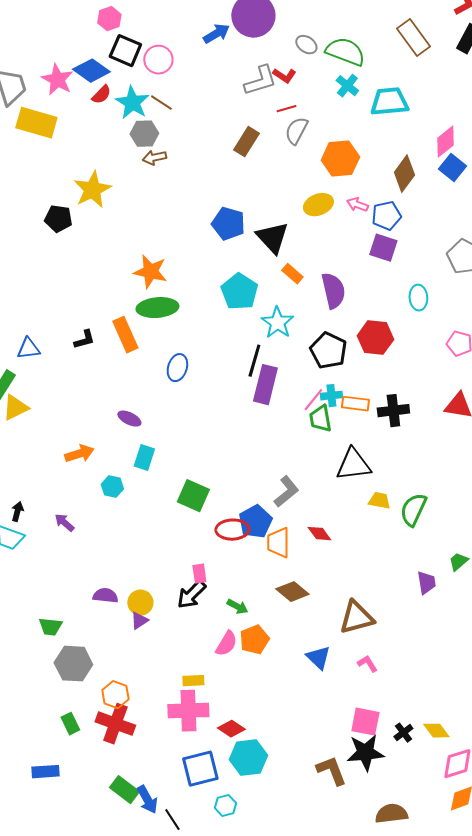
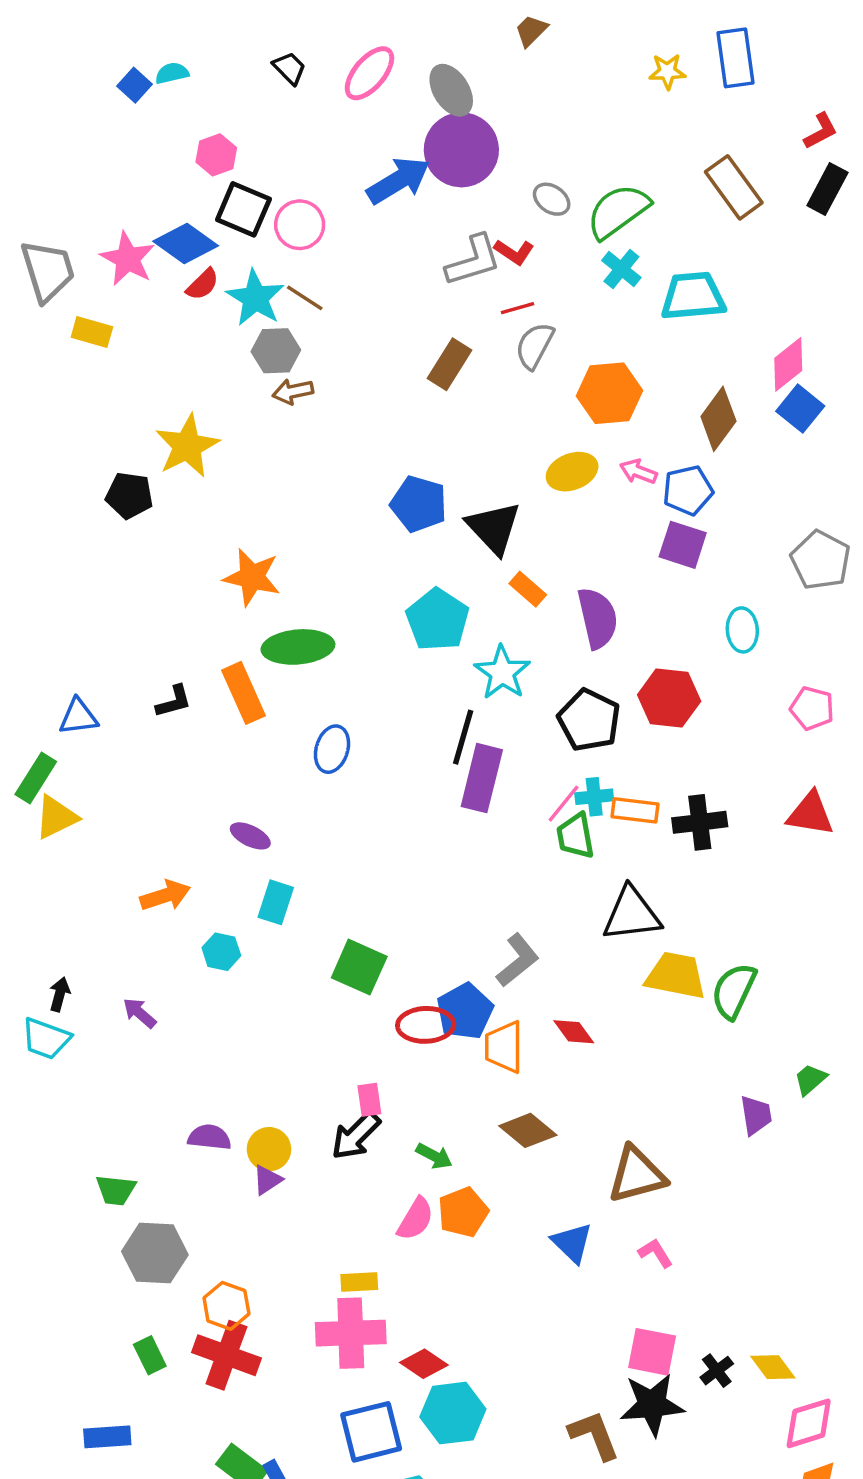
blue arrow: (216, 34) -> (398, 180), size x1.4
green semicircle: (345, 52) -> (618, 211), turned -57
yellow rectangle: (36, 123) -> (92, 332), size x0.6
orange star: (150, 272) -> (252, 577), moved
yellow trapezoid: (379, 501) -> (676, 976), size x1.6

